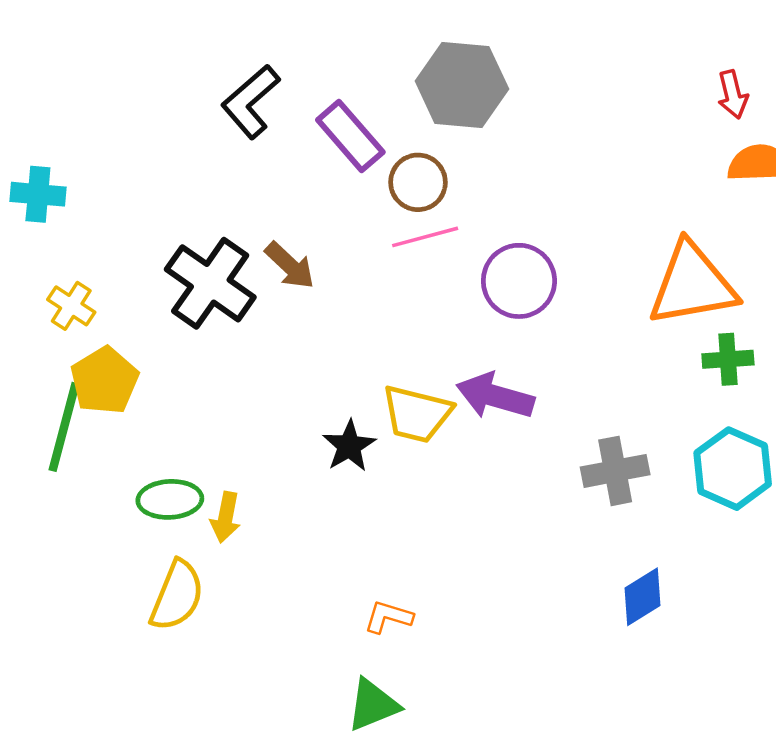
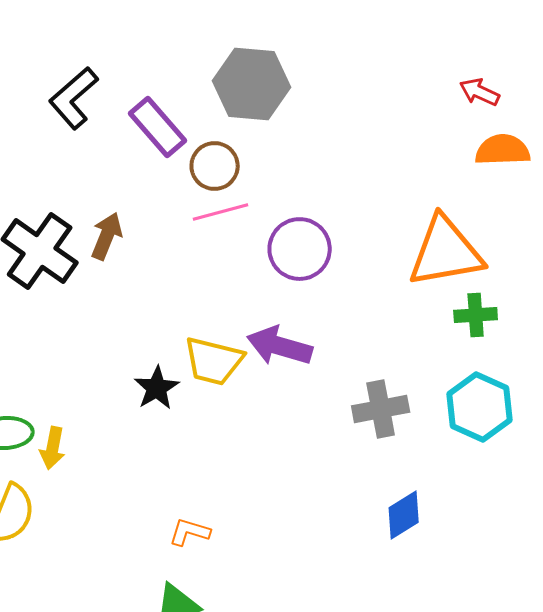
red arrow: (733, 94) -> (480, 92), turned 129
brown arrow: (290, 265) -> (107, 236), turned -111

